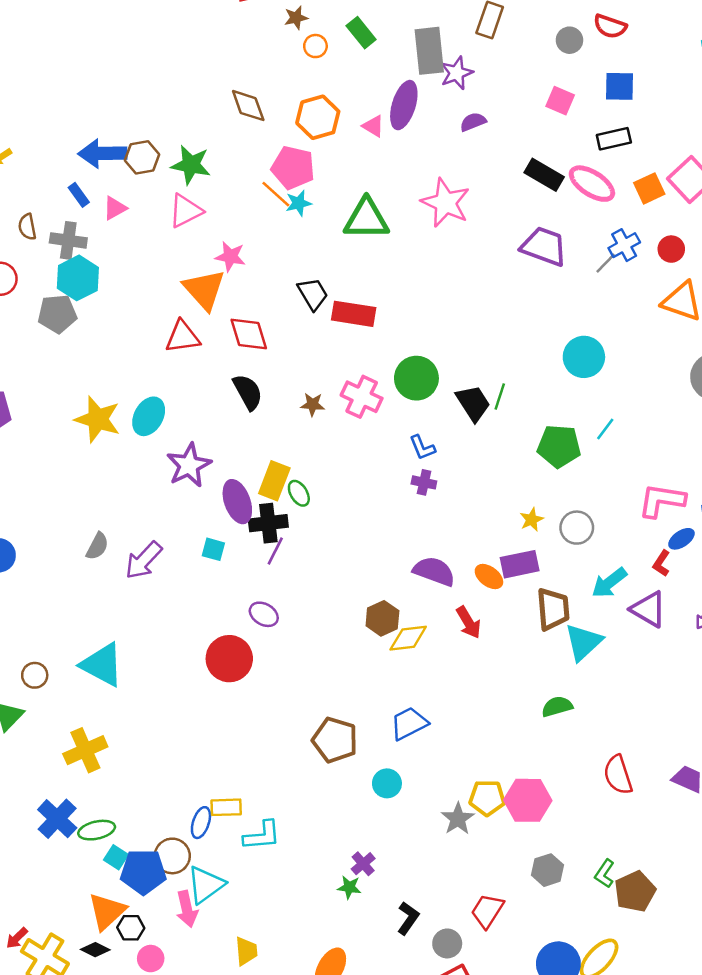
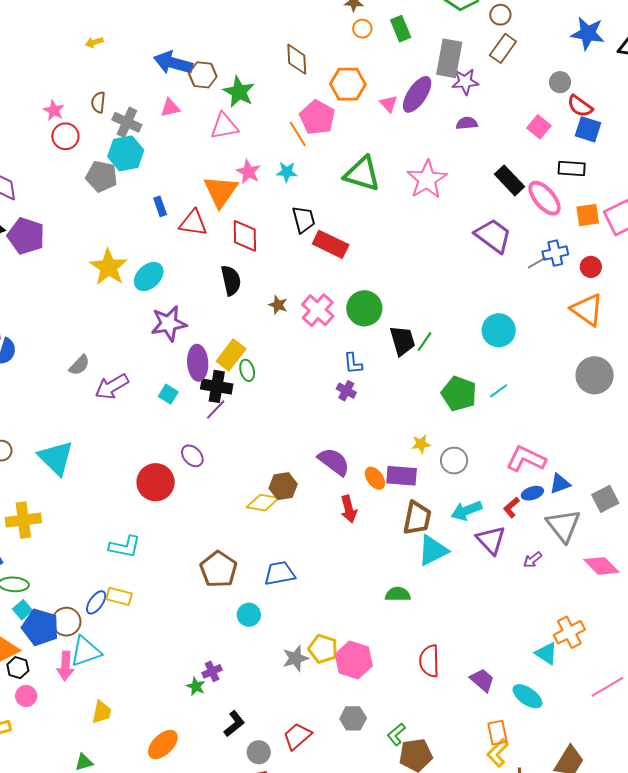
red semicircle: (610, 26) -> (580, 106), moved
blue rectangle: (79, 195) -> (160, 206), moved
cyan star: (299, 203) -> (287, 172), moved
yellow diamond: (408, 638) -> (263, 503), moved
cyan L-shape: (262, 836) -> (125, 547), moved

